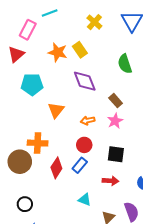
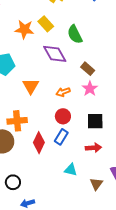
green semicircle: (125, 64) -> (75, 34), moved

